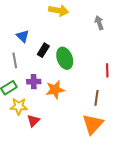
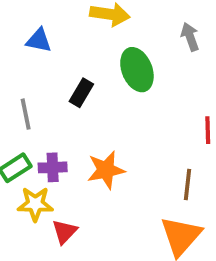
blue triangle: (23, 36) -> (39, 40), moved, turned -32
green ellipse: (65, 58) -> (137, 70), moved
purple cross: (34, 82) -> (53, 167), moved

